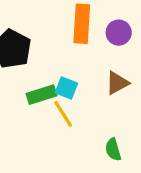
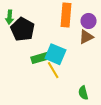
brown triangle: (117, 83) -> (86, 37), moved
cyan square: (66, 88) -> (55, 54), size x1.5

